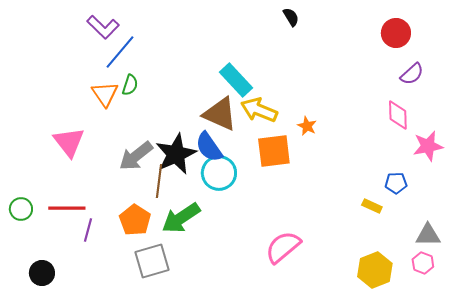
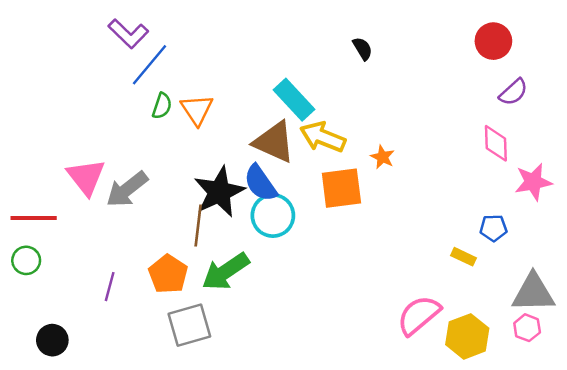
black semicircle: (291, 17) -> (363, 49), moved
orange triangle: (105, 94) -> (197, 110), moved
gray arrow: (136, 156) -> (127, 189), moved
red line: (67, 208) -> (34, 218), moved
gray triangle: (428, 235) -> (533, 293), size x1.4
pink semicircle: (283, 247) -> (419, 315), moved

